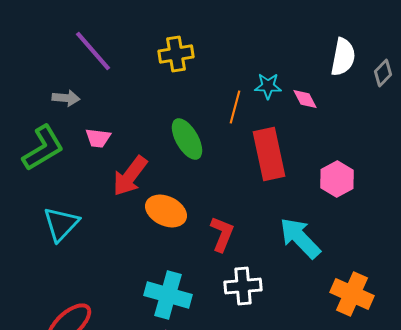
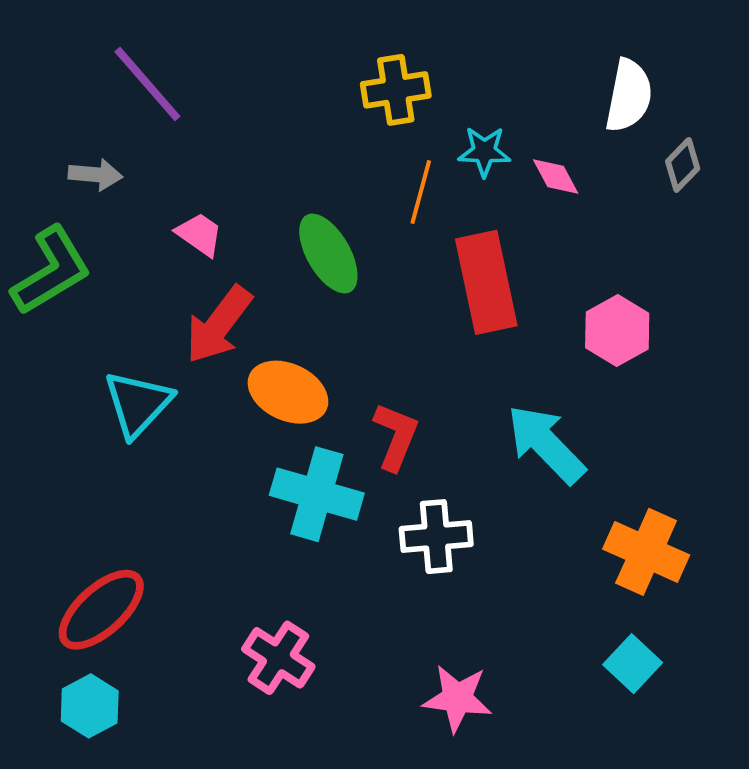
yellow cross: (176, 54) -> (396, 90), moved
gray diamond: (383, 73) -> (683, 165), moved
pink trapezoid: (98, 138) -> (199, 234), moved, turned -152
cyan triangle: (61, 224) -> (138, 404), moved
cyan cross: (168, 295) -> (317, 494), moved

